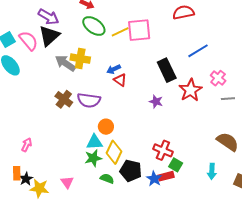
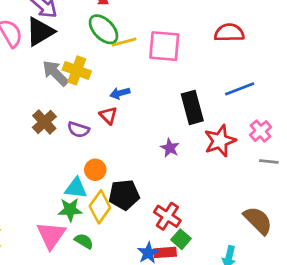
yellow line: (120, 32) -> (124, 42), moved
red triangle: (120, 80) -> (108, 115), moved
purple semicircle: (89, 100) -> (78, 130), size x0.7
black pentagon: (131, 171) -> (124, 195), moved, turned -30
pink triangle: (67, 182) -> (51, 235), moved, size x1.6

